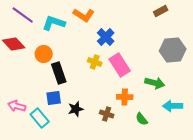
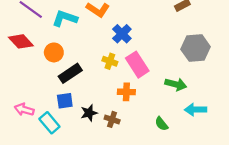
black rectangle: (59, 73) -> (70, 73), turned 75
orange cross: (125, 97) -> (126, 92), moved
brown cross: (107, 114) -> (112, 119), moved

